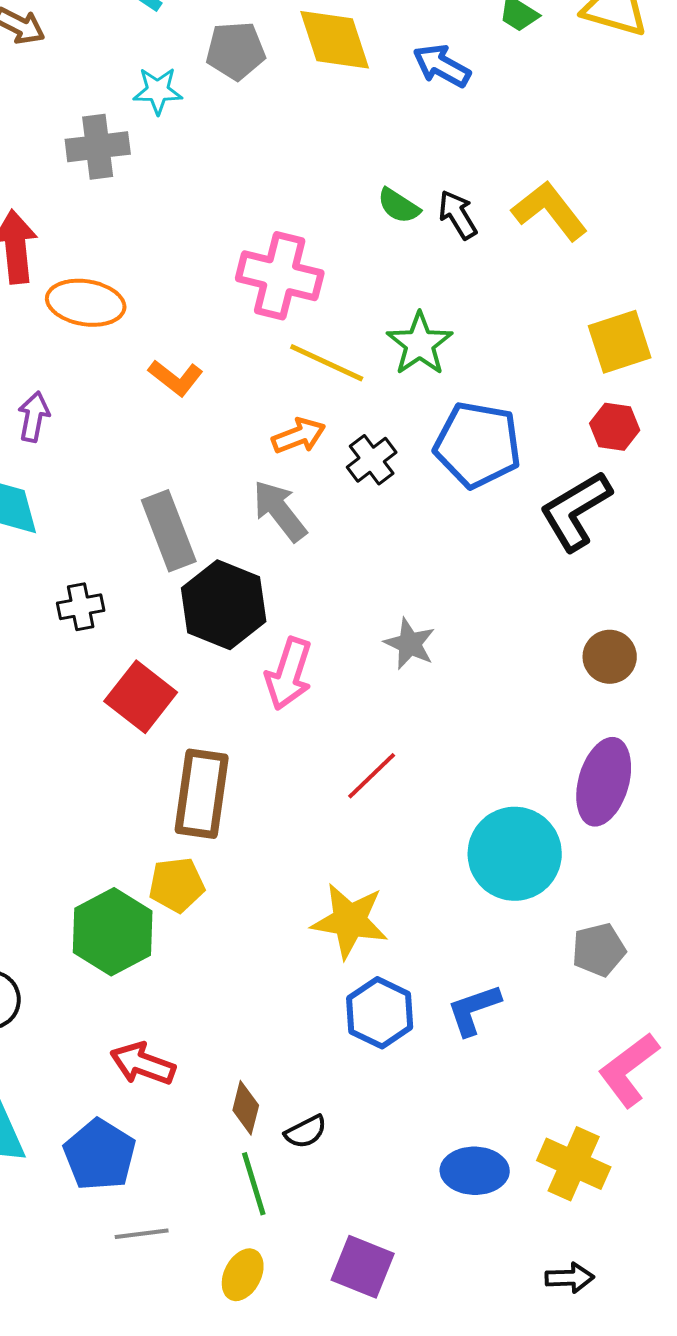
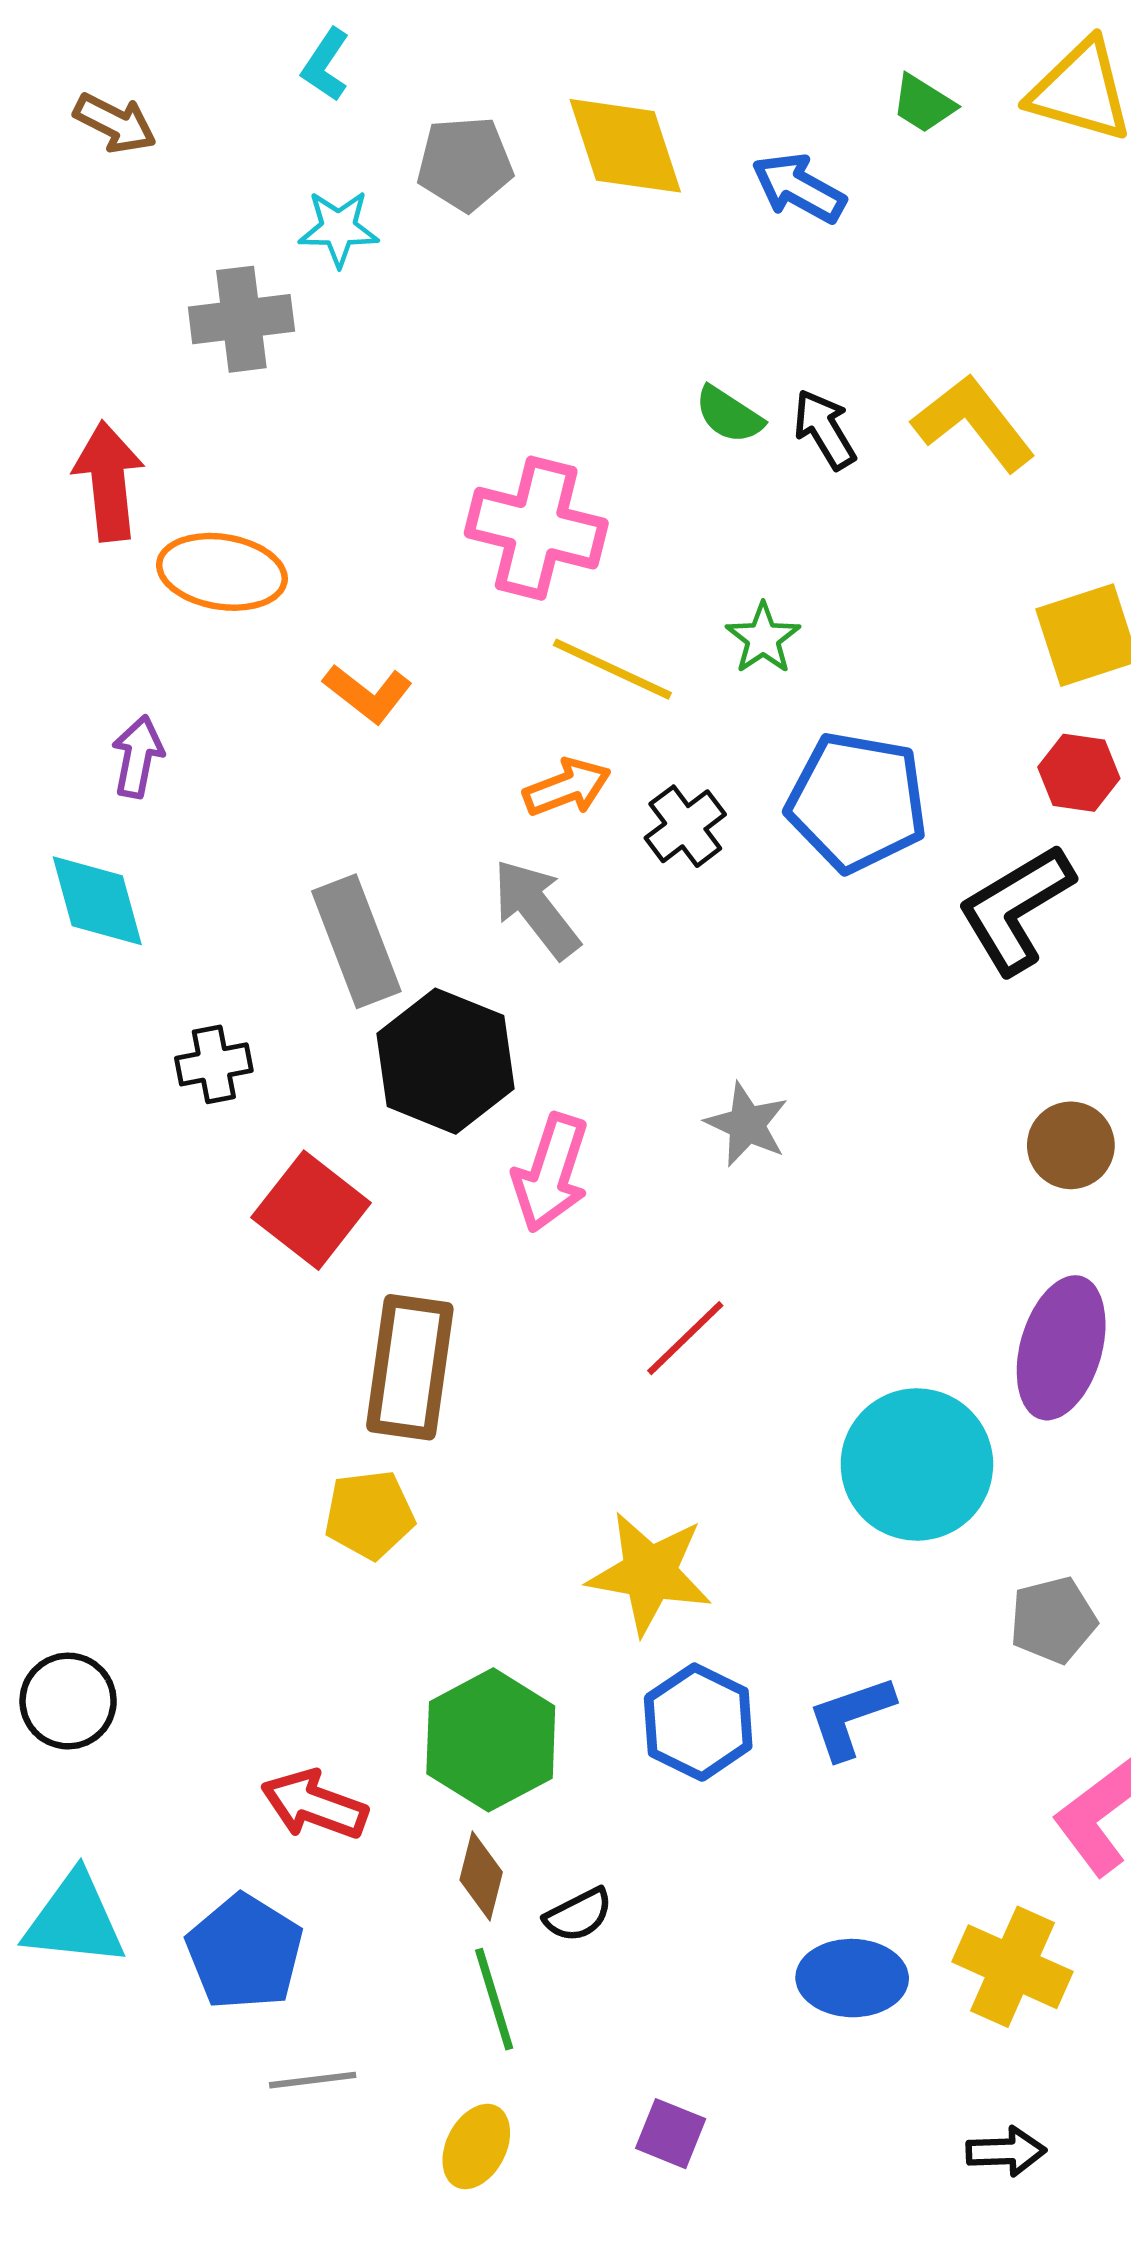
green star: (420, 344) -> (763, 638), size x0.7
green hexagon: (113, 932) -> (491, 1740), moved
purple square: (363, 1267) -> (671, 2134), size x0.7

